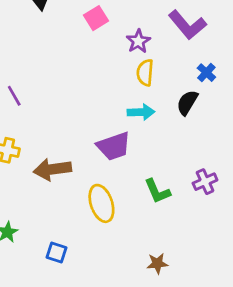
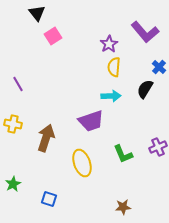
pink square: (96, 18) -> (53, 36), moved
brown arrow: (52, 169) -> (46, 138), turned 116

